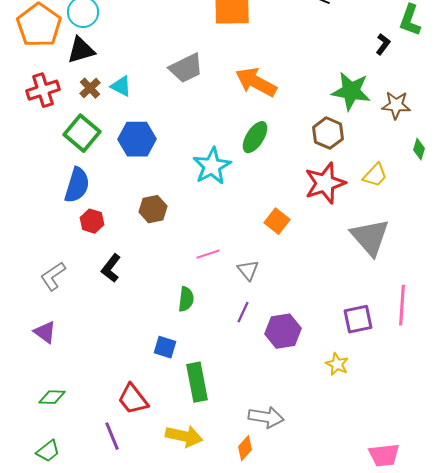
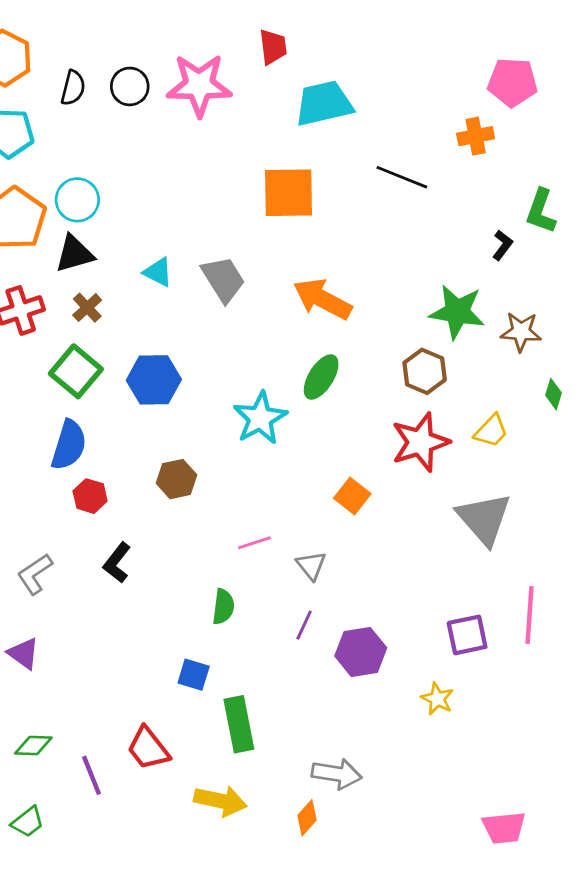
gray trapezoid: (186, 68) -> (223, 279), turned -96
cyan triangle: (121, 86) -> (158, 272), moved
purple line: (112, 436) -> (91, 775), moved

